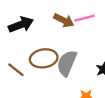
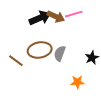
black arrow: (21, 25) -> (40, 18), moved
gray semicircle: (67, 63) -> (60, 53), size x0.7

